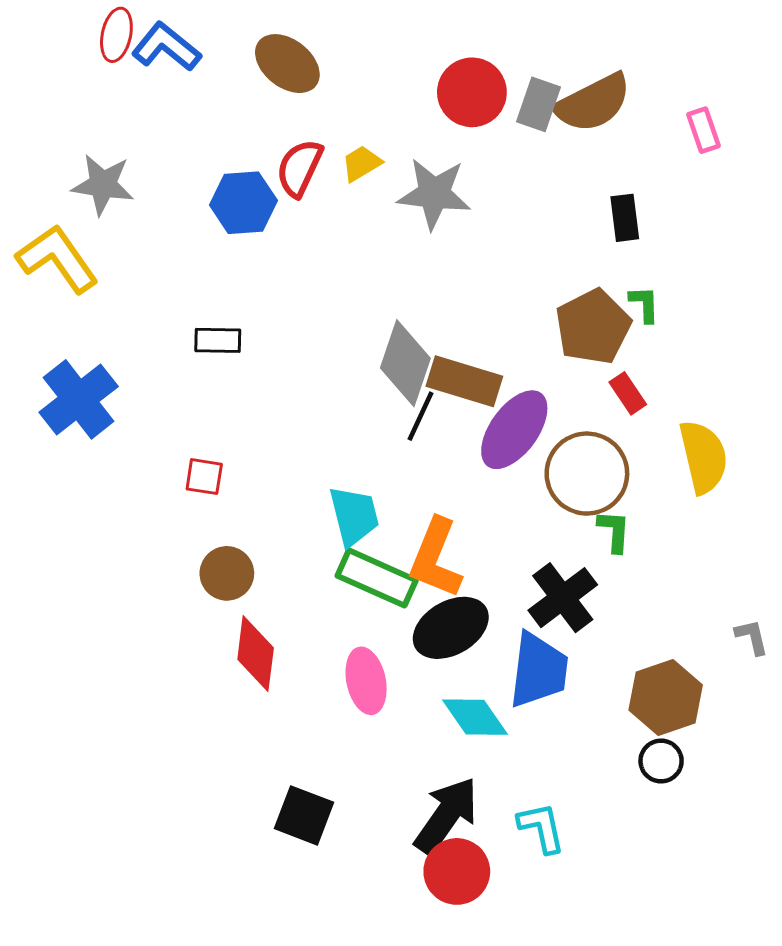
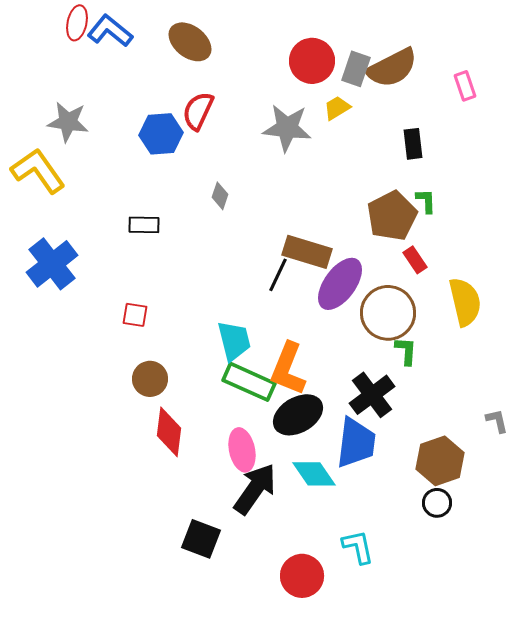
yellow trapezoid: (361, 163) -> (337, 108), moved
gray diamond: (405, 363) -> (220, 196), moved, size x0.5
black arrow: (446, 815) -> (255, 489), moved

